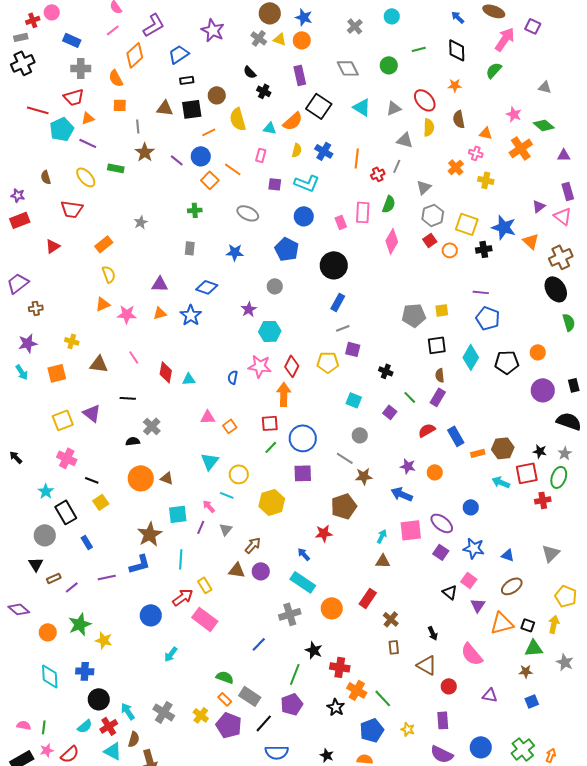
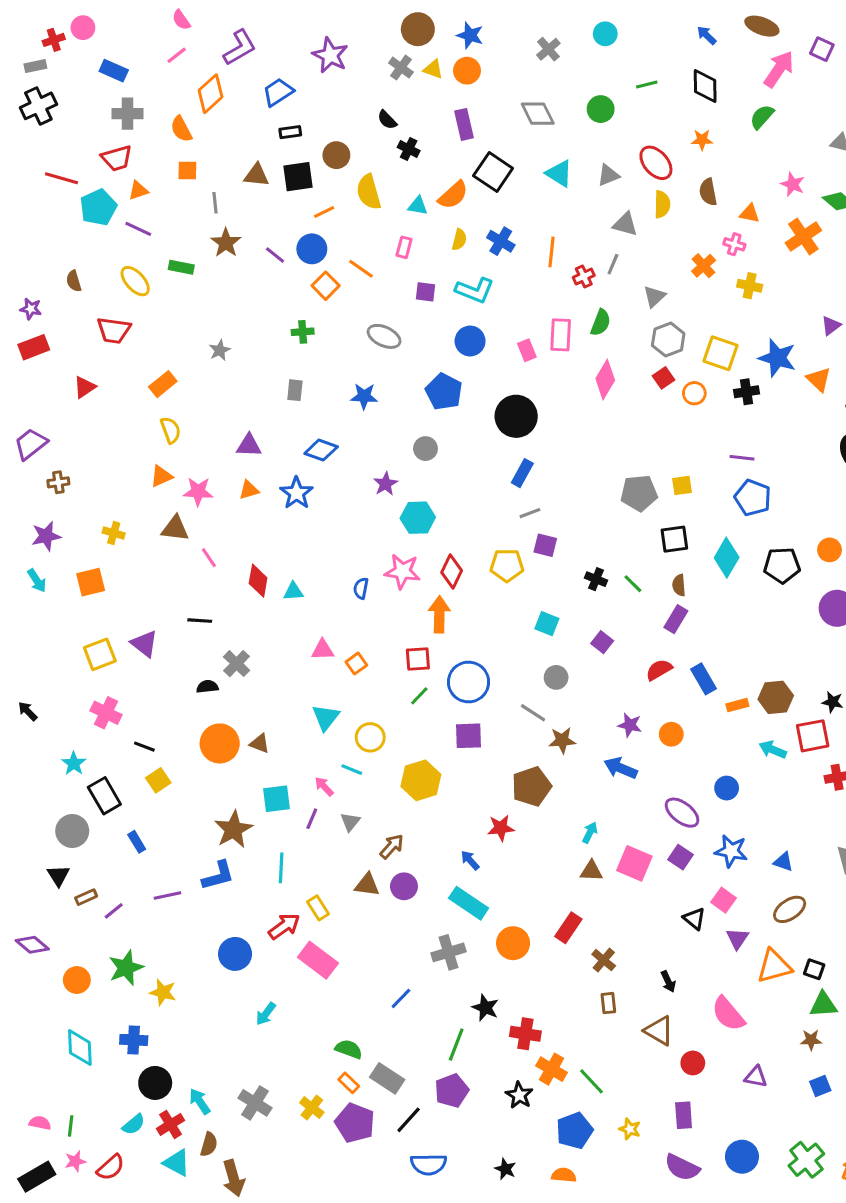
brown triangle: (99, 364) -> (175, 528), moved
green line: (410, 397) -> (633, 584), moved
pink square: (411, 530) -> (634, 863), moved, turned 30

